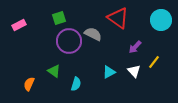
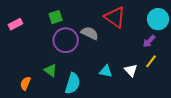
purple arrow: (135, 47) -> (149, 41), moved
cyan triangle: (109, 72) -> (106, 71), turned 40
cyan semicircle: (76, 84) -> (73, 83), size x1.5

